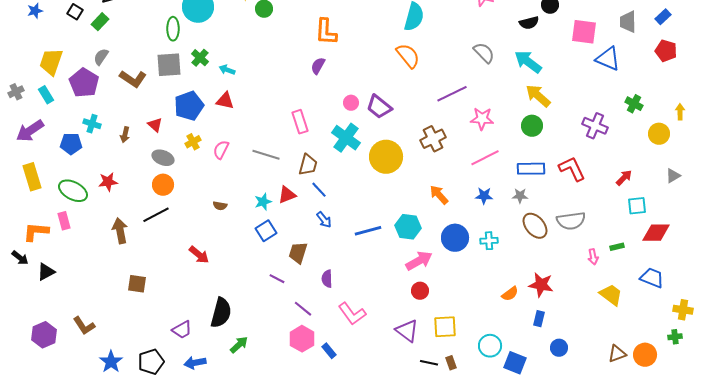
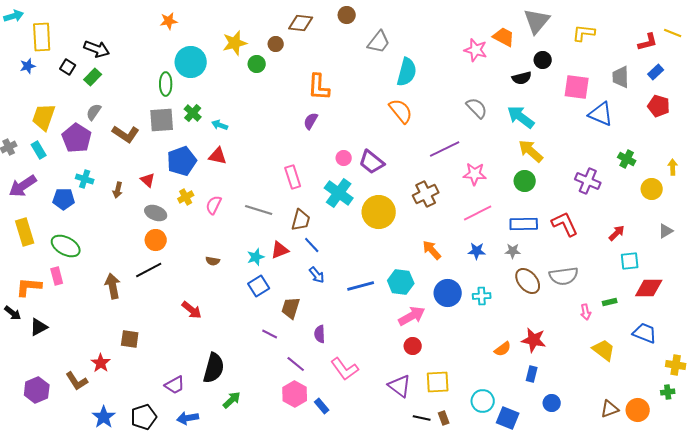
red star: (108, 182) -> (101, 363), moved, turned -30

